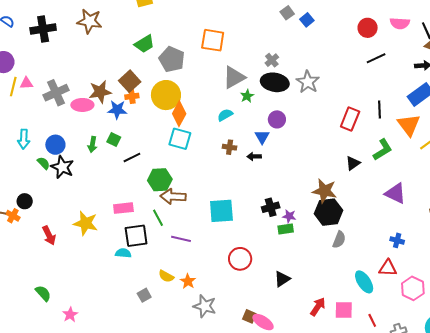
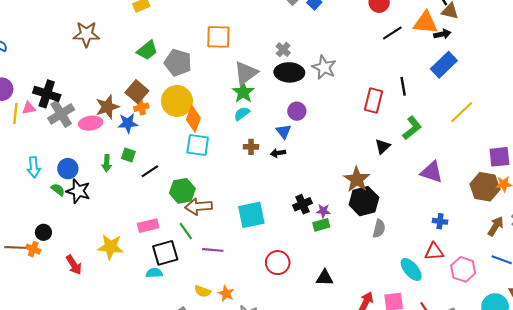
black cross: (43, 29) -> (47, 94), moved, turned 35
green star: (247, 96) -> (243, 92), moved, size x1.5
orange triangle: (409, 125) -> (425, 23), moved, turned -40
brown star: (324, 191) -> (357, 179), turned 30
black triangle: (282, 279) -> (325, 278), turned 42

